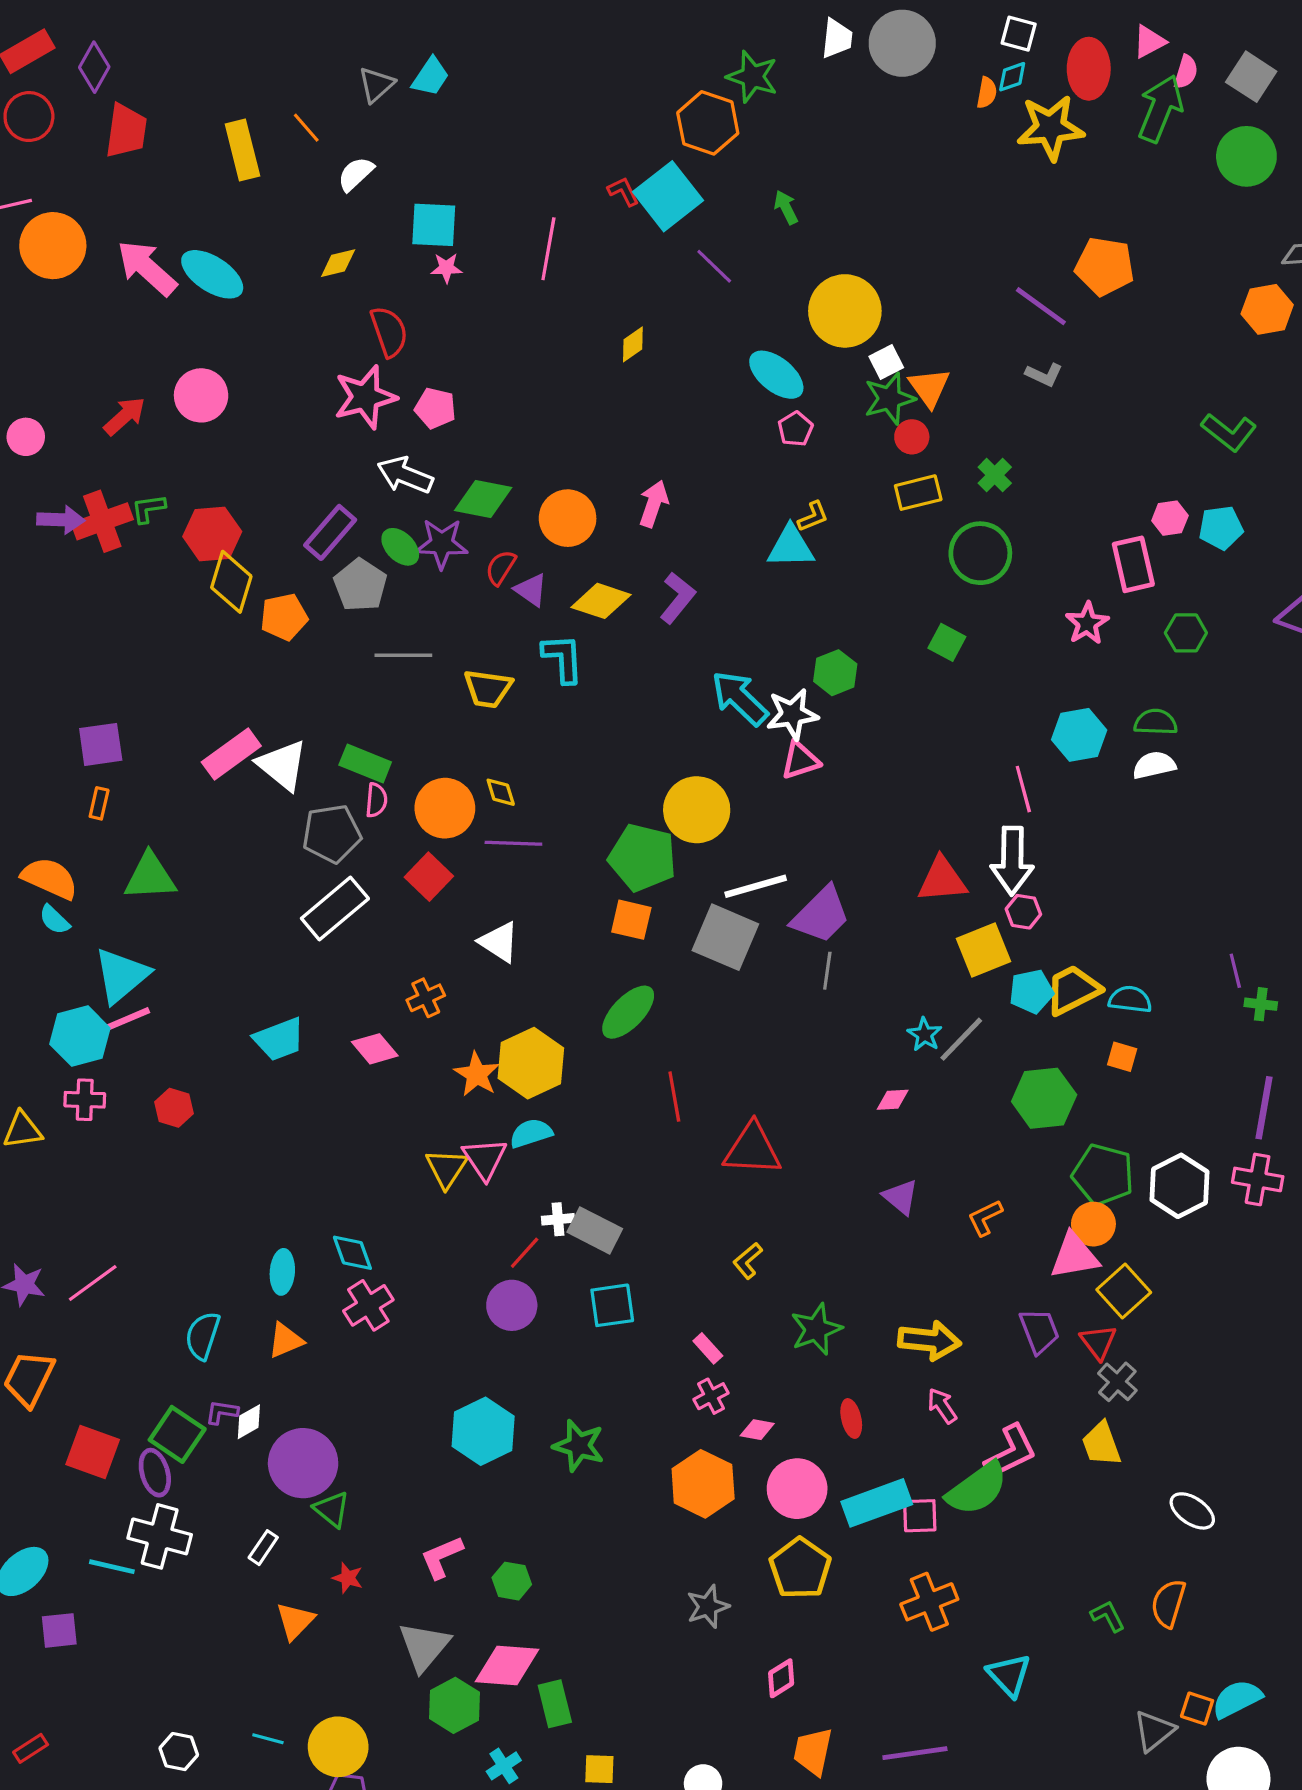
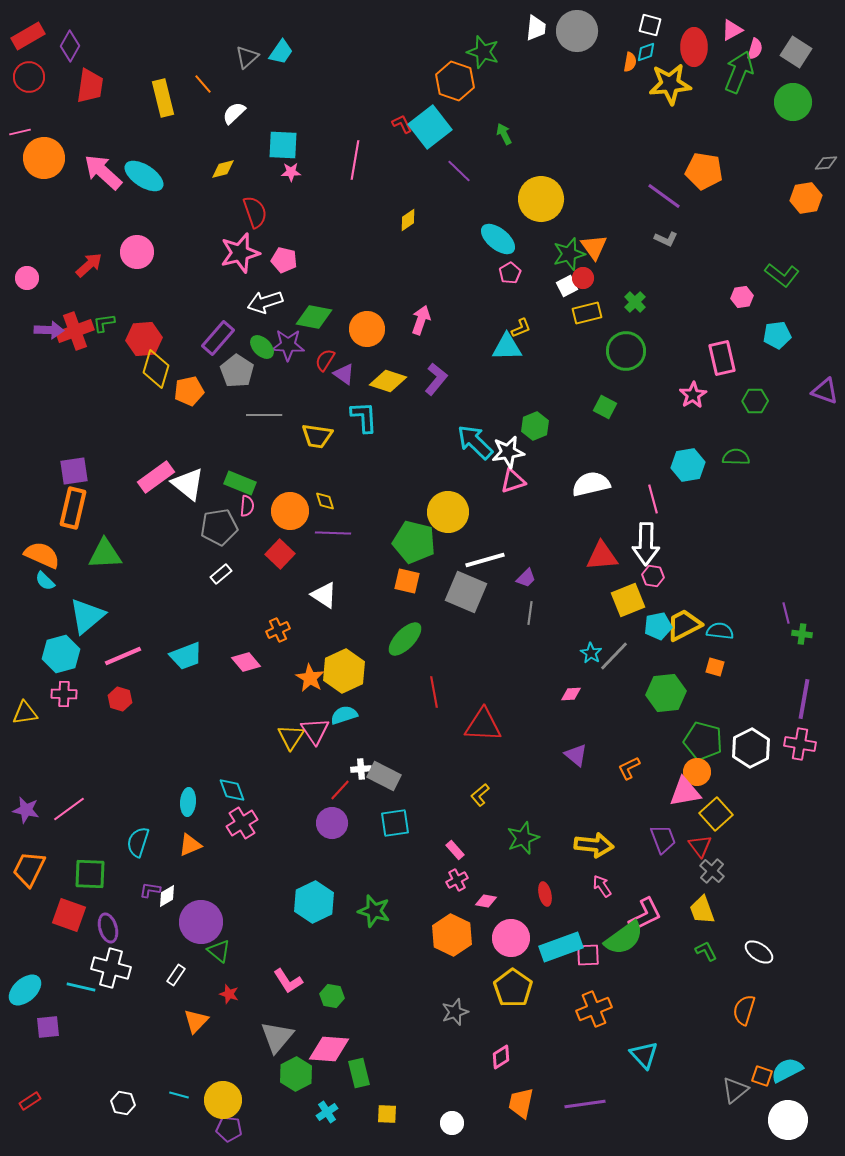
white square: (886, 362) -> (567, 286), moved
white arrow: (405, 475) -> (265, 302), turned -40
pink hexagon: (1170, 518) -> (742, 297), moved
white semicircle: (1154, 765) -> (591, 484), moved, size x1.4
orange rectangle: (99, 803) -> (73, 508), size x2.0
white rectangle: (335, 909) -> (221, 574), size x0.5
purple trapezoid: (821, 915) -> (526, 578), size x0.5
pink line: (121, 1022) -> (123, 656), moved
green square: (177, 1434) -> (90, 874), moved, turned -32
pink L-shape: (442, 1557) -> (288, 981), turned -100
green L-shape: (1108, 1616) -> (706, 951), moved

